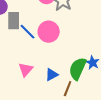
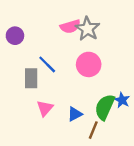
gray rectangle: (14, 21) -> (31, 78), moved
pink circle: (49, 32) -> (89, 64), moved

